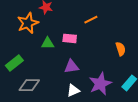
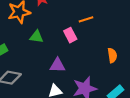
pink rectangle: (70, 38) -> (70, 35), moved, turned 48

